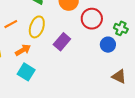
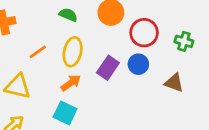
blue circle: (108, 45) -> (138, 64), moved
orange arrow: (23, 50) -> (71, 83), moved
brown triangle: (119, 76) -> (174, 83), moved

